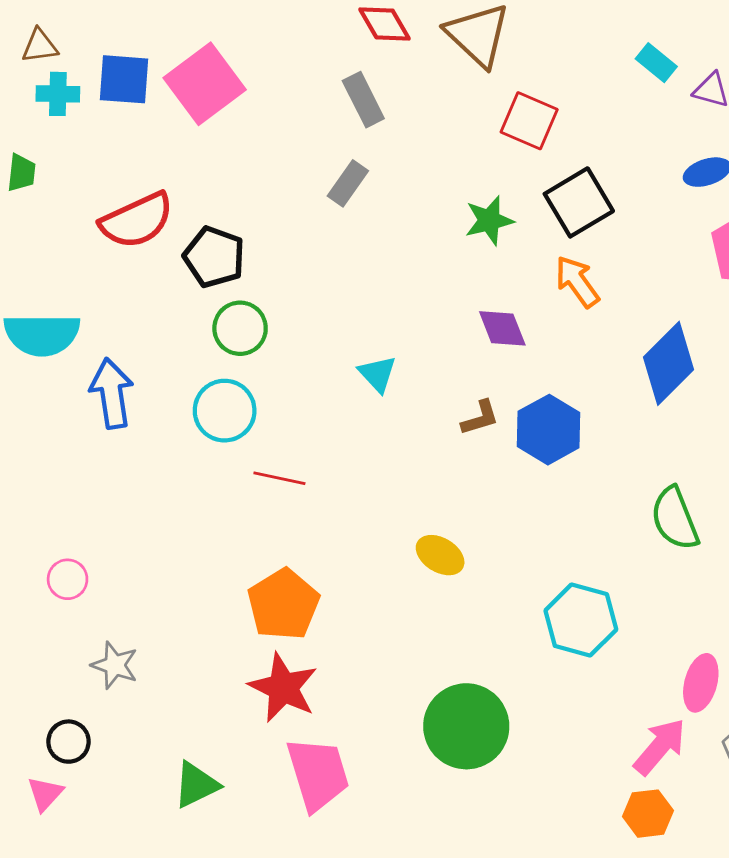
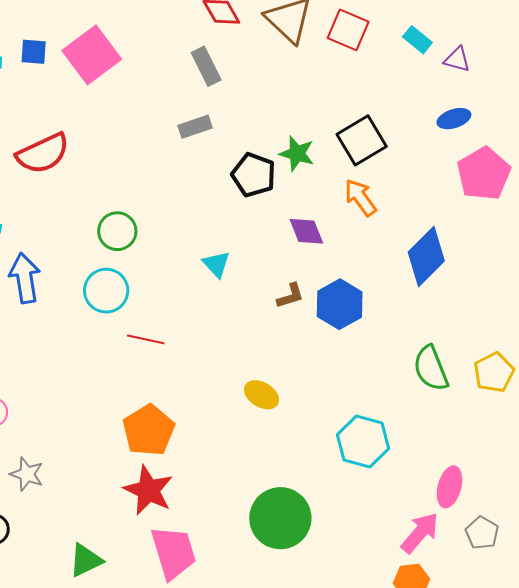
blue square: (124, 79) -> (34, 52), size x0.7
red square: (529, 121) -> (348, 30), moved
gray rectangle: (348, 183) -> (195, 127), turned 36
green star: (489, 221) -> (297, 154), turned 30
black pentagon: (214, 257) -> (254, 175), moved

